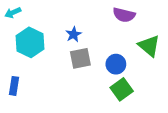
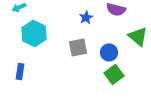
blue star: (74, 34) -> (86, 17), moved

